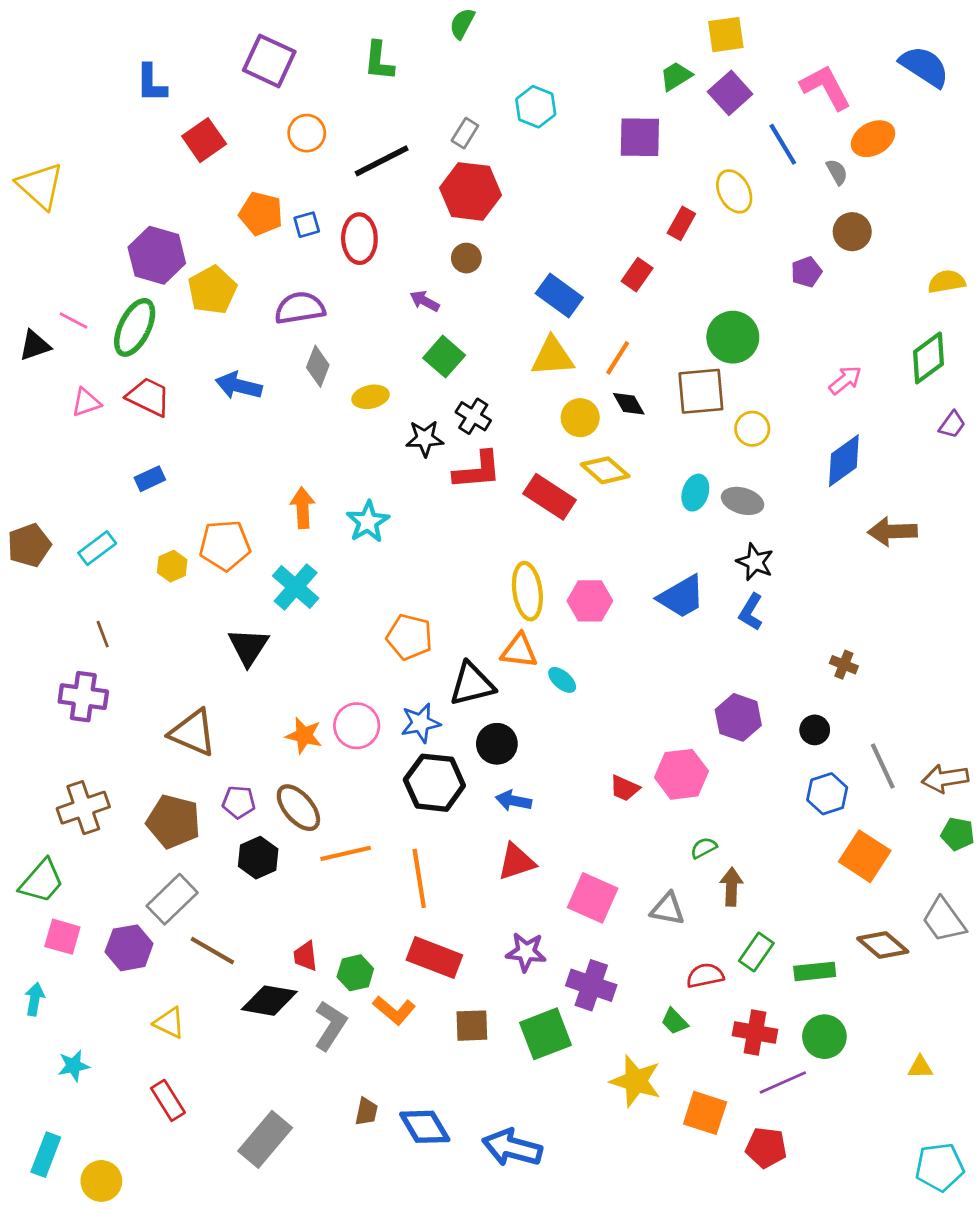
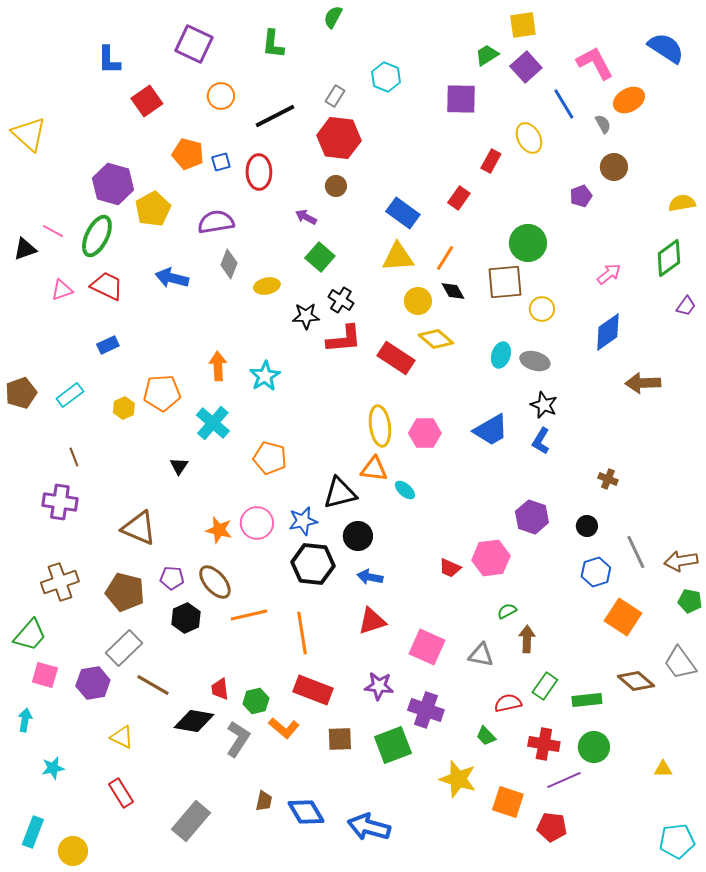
orange pentagon: (409, 637) -> (270, 458), moved
black triangle: (248, 647) -> (179, 466), size x0.6

